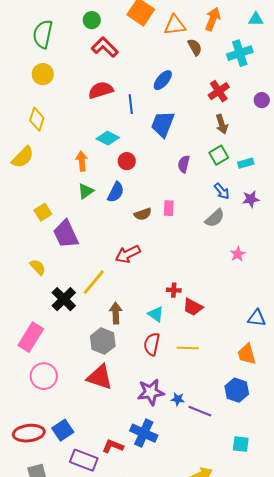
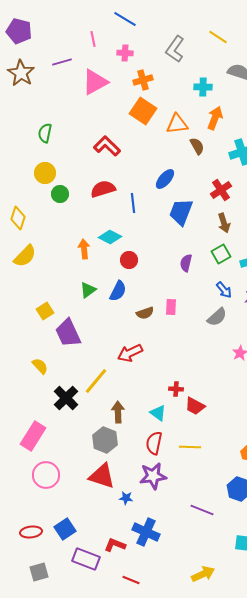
green circle: (92, 20) -> (60, 194), moved
green semicircle: (43, 34) -> (45, 133), size x0.7
yellow diamond: (37, 119) -> (18, 218), moved
blue trapezoid: (163, 124) -> (181, 212), moved
orange arrow: (82, 161) -> (84, 249), moved
purple star: (151, 392) -> (153, 476), moved
blue star: (178, 399) -> (126, 498), moved
red ellipse: (29, 433) -> (31, 532), size x0.7

